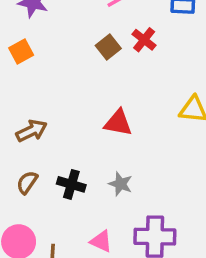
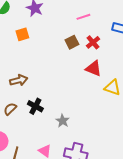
red triangle: (118, 123) -> (94, 68), moved
black cross: (71, 184) -> (35, 106), moved

